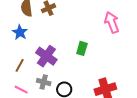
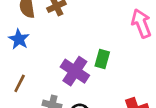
purple cross: (46, 56) -> (75, 71), moved

